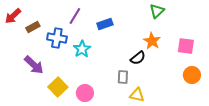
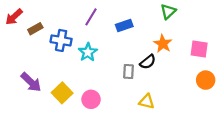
purple line: (75, 16) -> (91, 17), moved
blue rectangle: (105, 24) -> (124, 25), moved
purple arrow: (34, 65) -> (31, 82), moved
gray rectangle: (123, 77) -> (129, 71), moved

